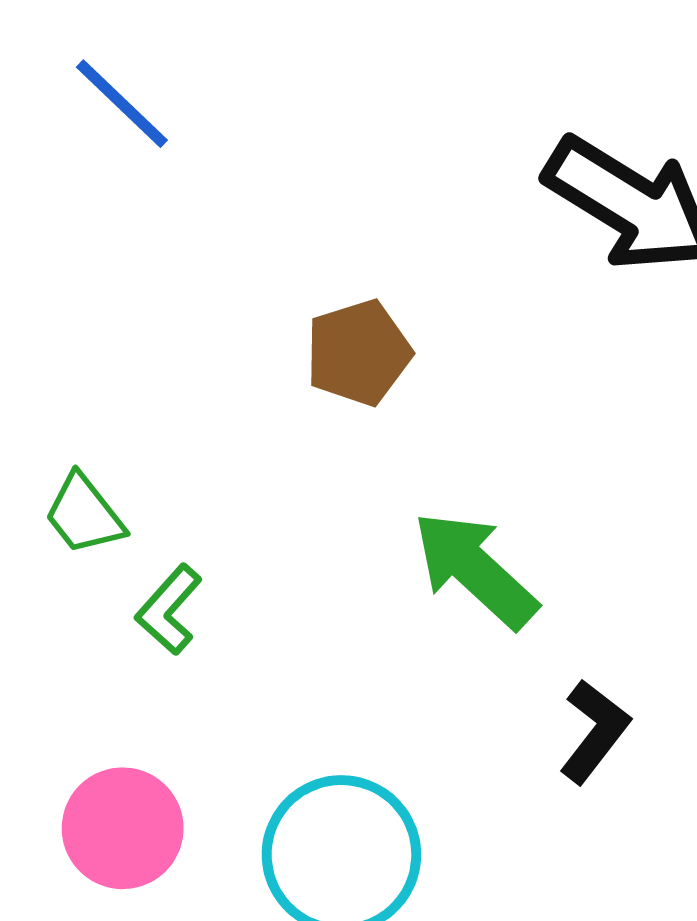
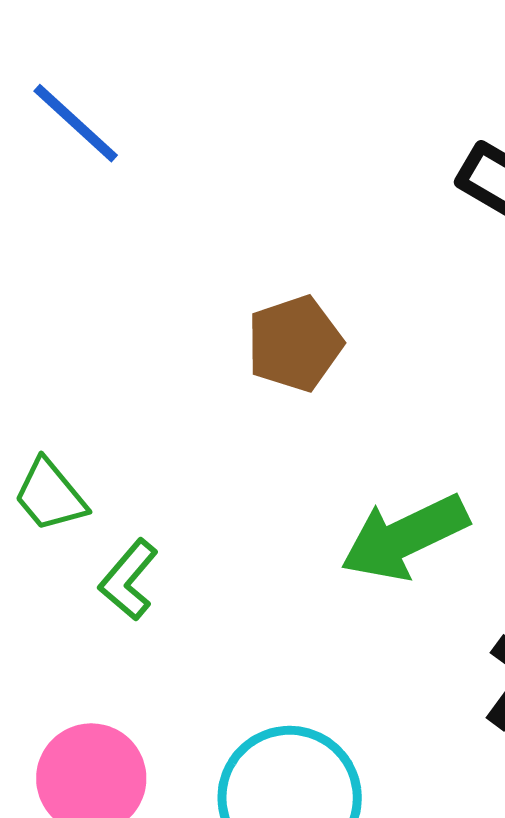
green arrow: (475, 570) -> (405, 537), turned -67

